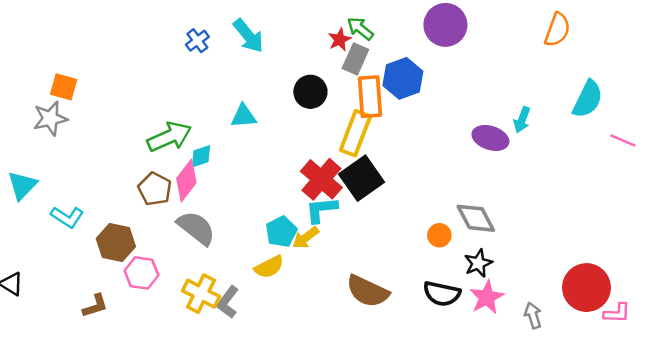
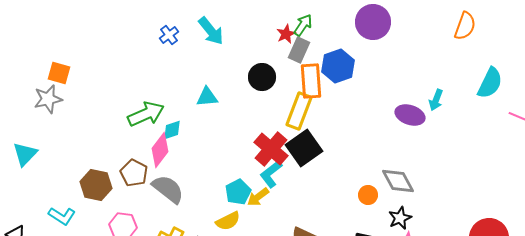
green arrow: (360, 29) -> (303, 25), turned 85
brown pentagon: (155, 189) -> (134, 173), moved
cyan L-shape: (321, 210) -> (271, 174), turned -32
cyan L-shape: (67, 217) -> (62, 216), moved
brown hexagon: (116, 243) -> (96, 185), moved

